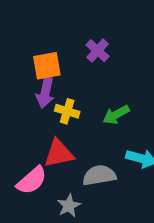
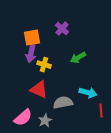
green arrow: (116, 115) -> (78, 58), moved
red triangle: (59, 153) -> (39, 90), turned 36
pink semicircle: (32, 180) -> (23, 118), moved

